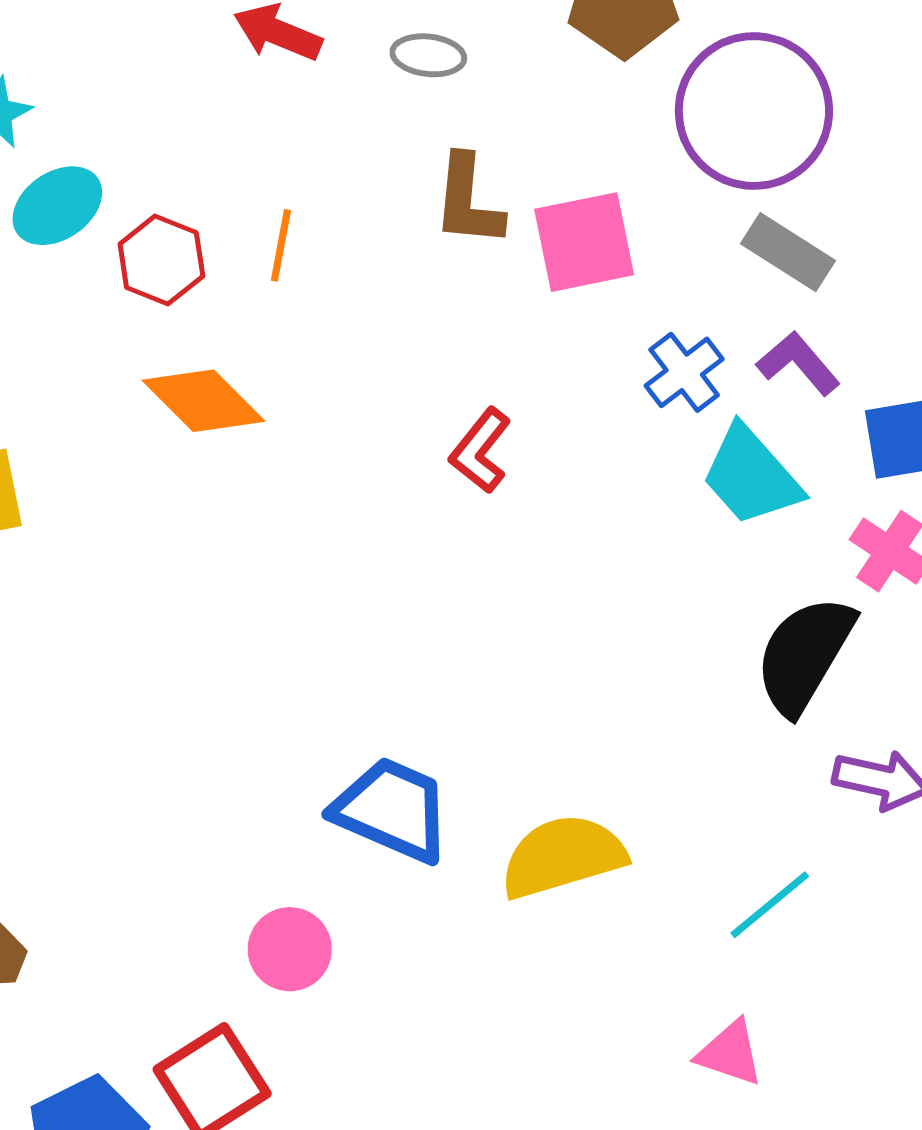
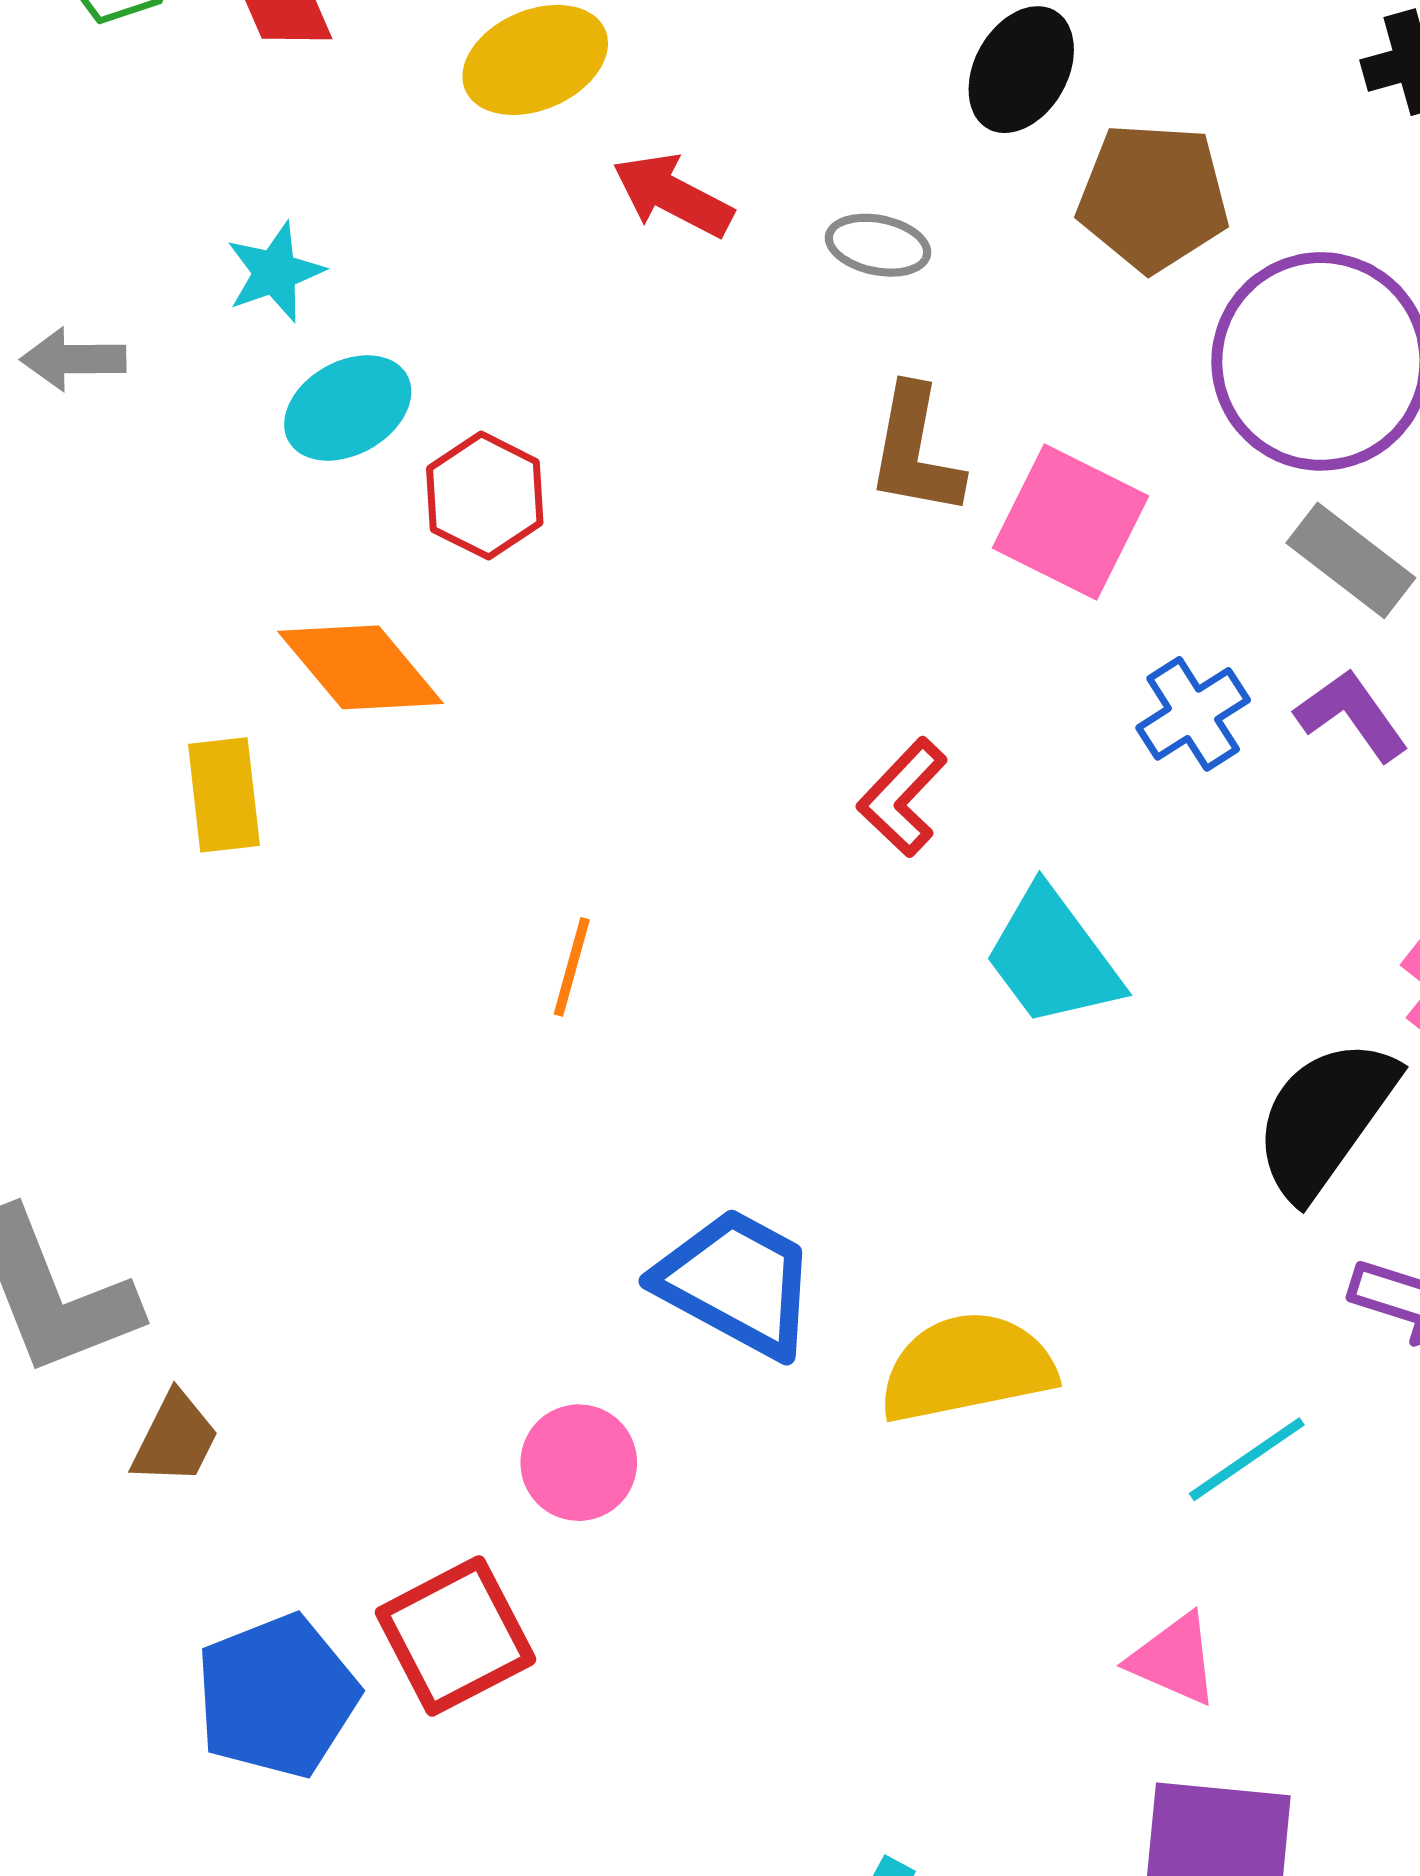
pink square: (584, 242) -> (1071, 522), turned 33
orange line: (281, 245) -> (572, 967), moved
orange diamond: (204, 401) -> (361, 667), moved
cyan trapezoid: (751, 476) -> (1053, 957), moved

